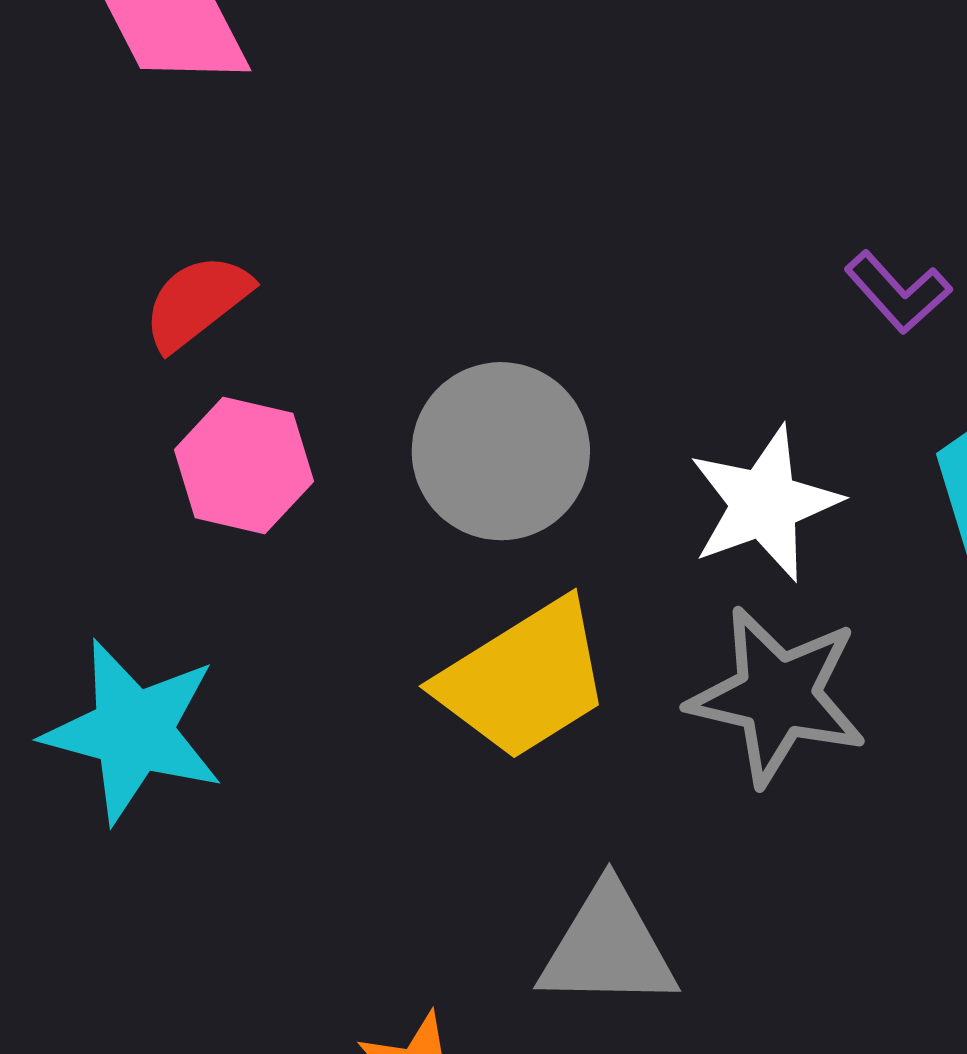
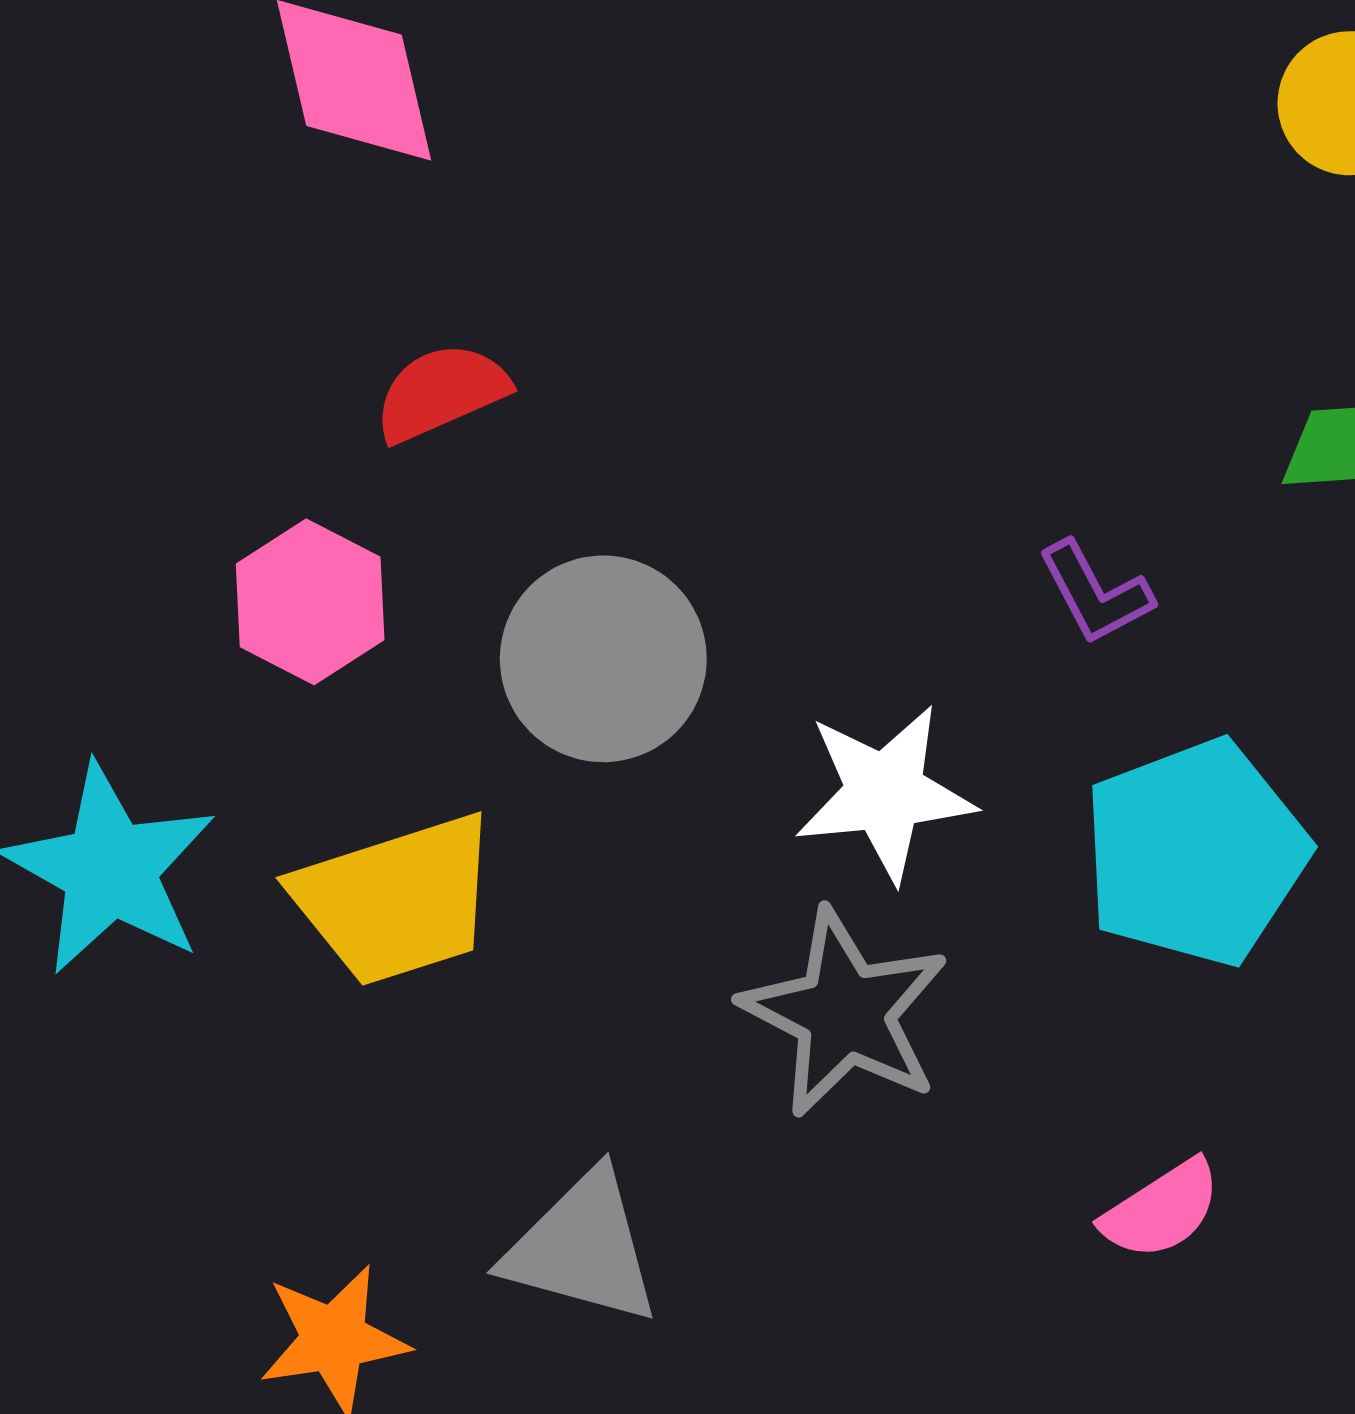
red semicircle: (197, 302) -> (441, 392), moved
yellow trapezoid: (524, 679) -> (396, 900), moved

